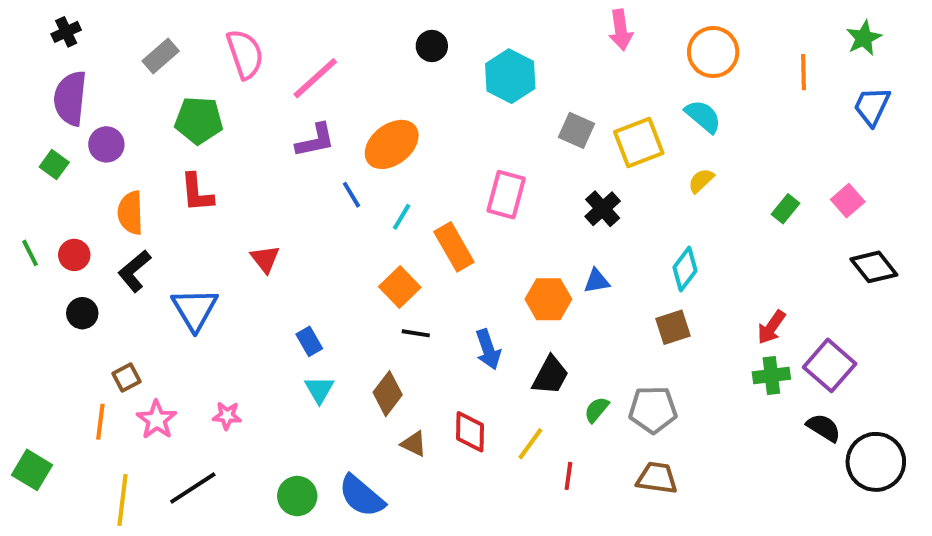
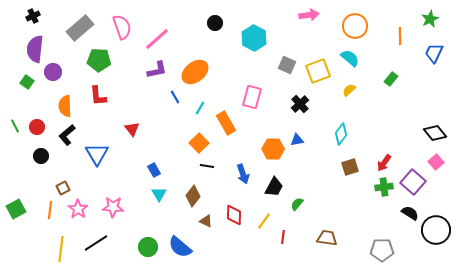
pink arrow: (621, 30) -> (309, 15), turned -90
gray rectangle: (161, 56) -> (80, 28), size x1.5
pink square: (848, 201) -> (436, 162), moved
green rectangle: (785, 209) -> (391, 79), moved
brown square: (673, 327) -> (350, 167), moved
gray pentagon: (653, 410) -> (382, 250), moved
pink star: (227, 416) -> (113, 207), size x1.5
green square: (32, 470) -> (16, 209), moved, turned 30

